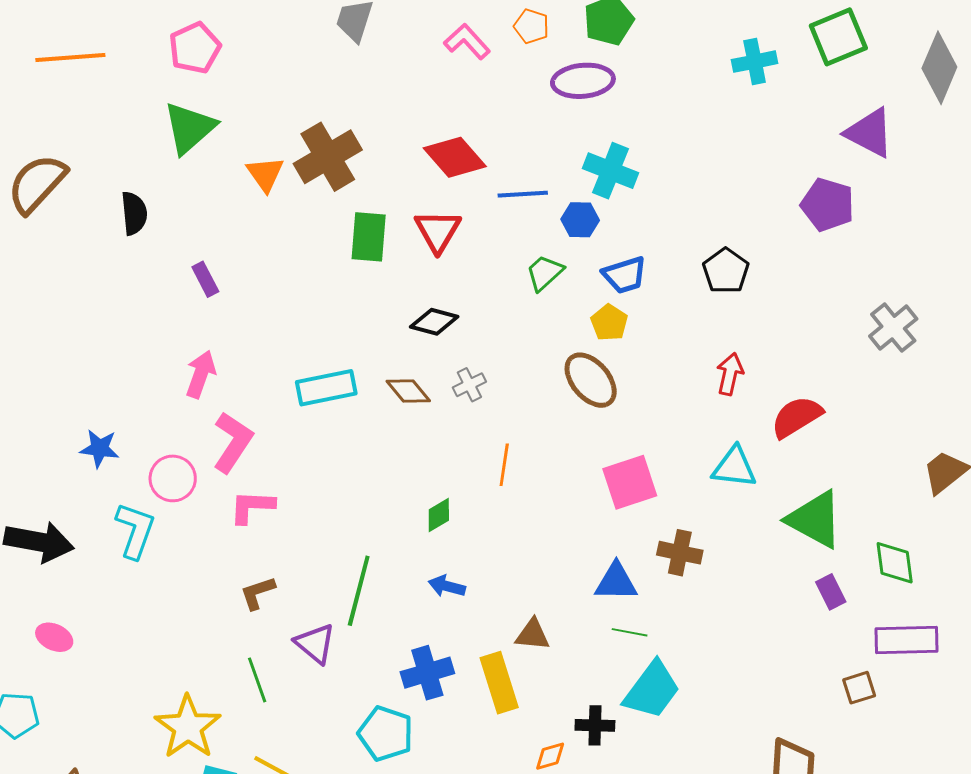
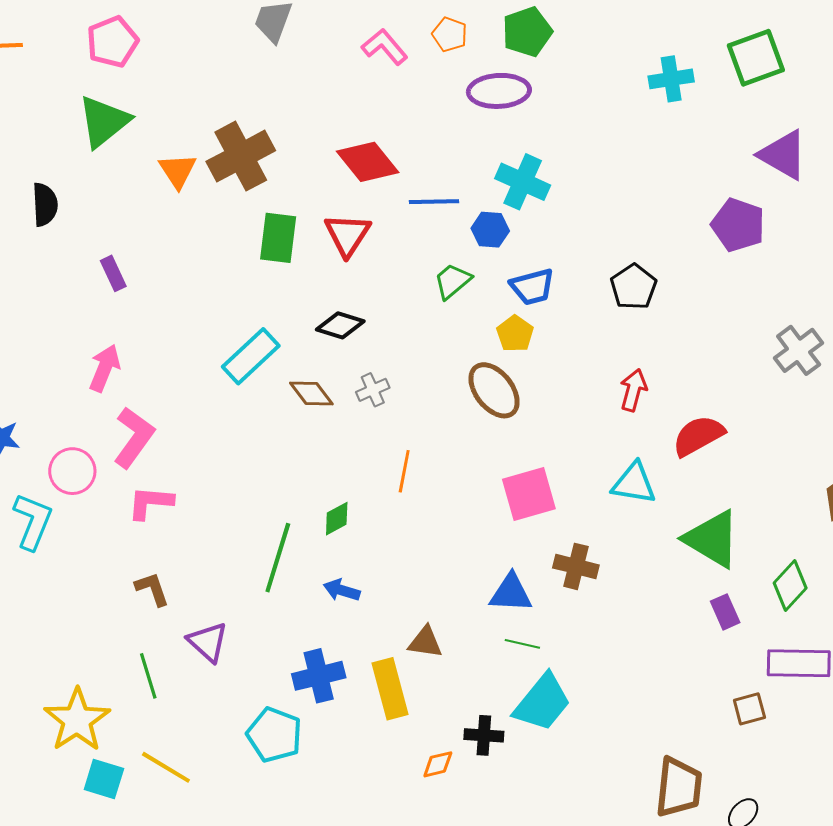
cyan rectangle: (326, 388) -> (251, 356), moved, turned -34
green diamond: (895, 563) -> (790, 585), turned 48
green line: (359, 591) -> (278, 558), moved
brown L-shape: (258, 593) -> (152, 589), turned 87

